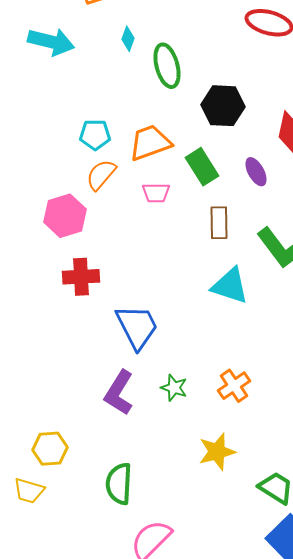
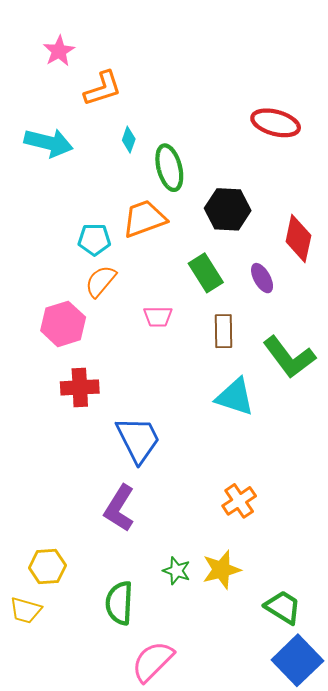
orange trapezoid: (150, 143) -> (144, 219), moved
pink trapezoid: (156, 193) -> (158, 317), moved
green star: (174, 388) -> (177, 571), moved

